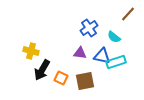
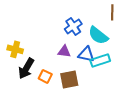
brown line: (128, 14) -> (112, 12), turned -42
cyan semicircle: (114, 37) -> (98, 35), size x1.5

